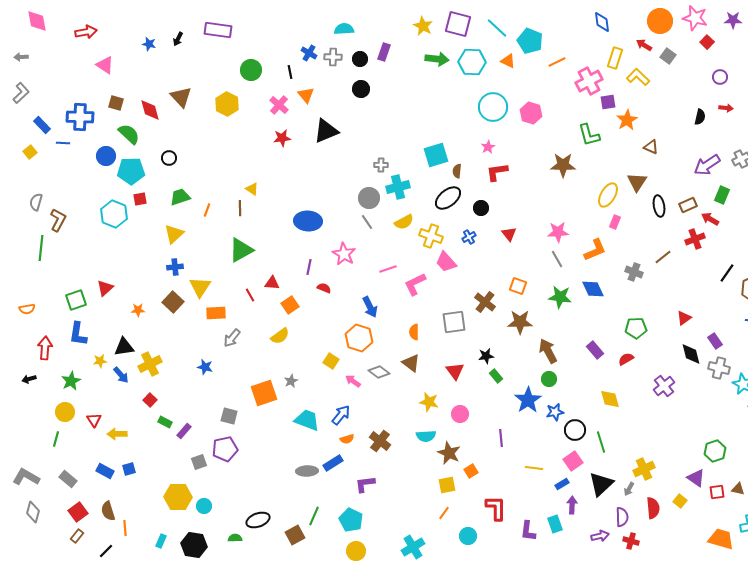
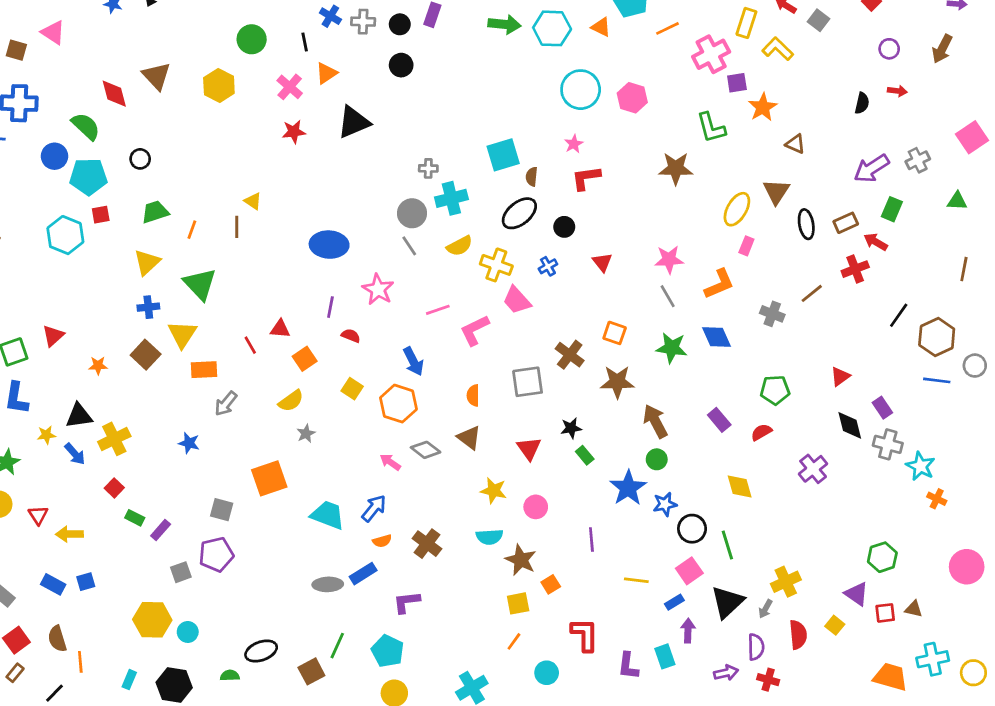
orange triangle: (306, 95) -> (326, 73), turned 36
brown square: (116, 103) -> (16, 50), moved
green triangle: (241, 250) -> (200, 284), moved, turned -44
yellow square: (331, 361) -> (352, 389), moved
gray star: (291, 381) -> (306, 434), moved

